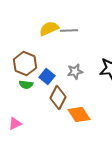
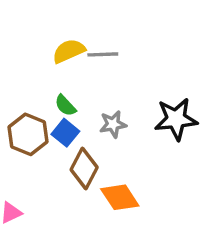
brown hexagon: (25, 64) -> (28, 134), moved
green semicircle: (26, 85) -> (65, 105), moved, turned 40

